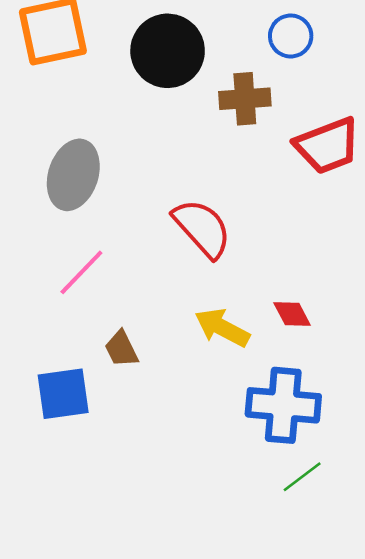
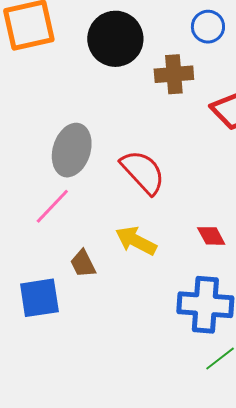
gray ellipse: (73, 175) -> (72, 150), moved
yellow arrow: (222, 328) -> (136, 241), moved

